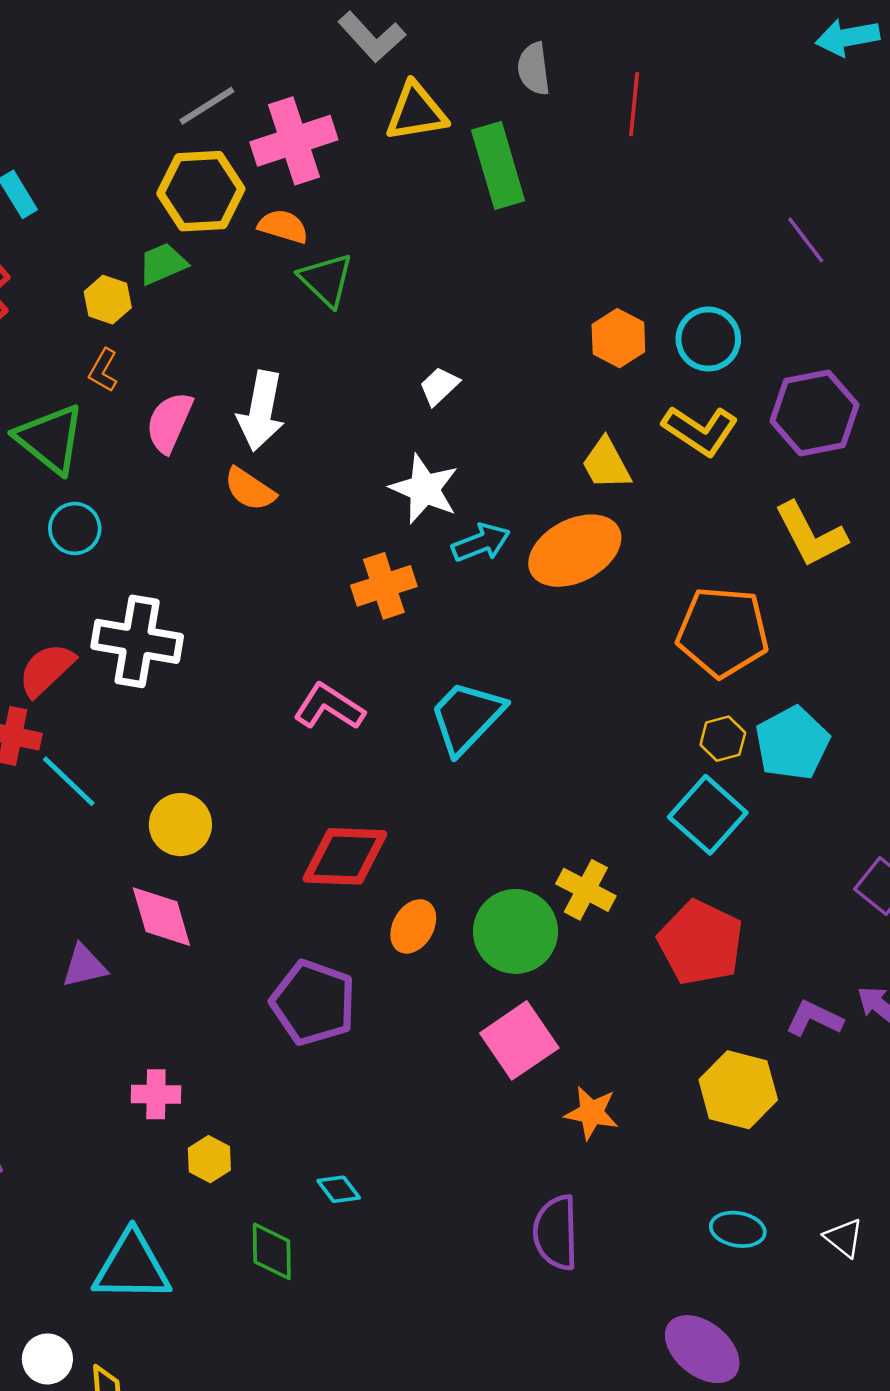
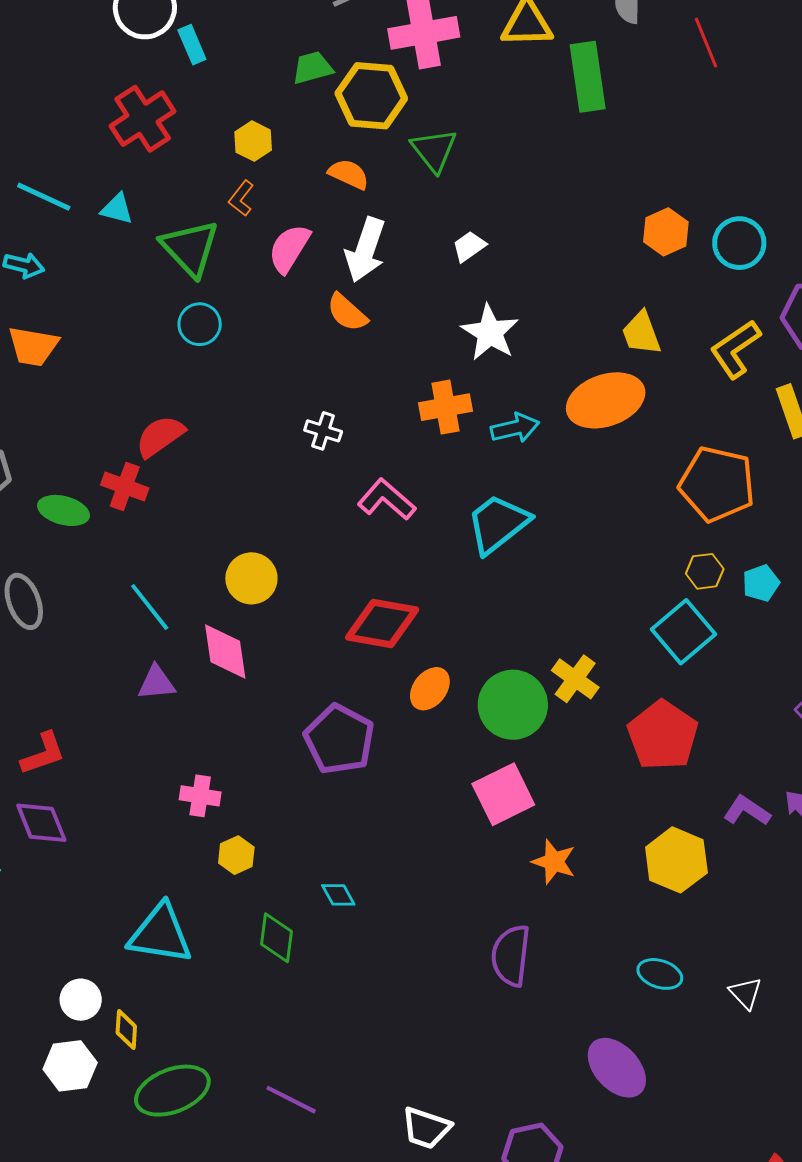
red line: (634, 104) -> (706, 43), turned -36
yellow hexagon: (201, 191) -> (371, 96), moved
orange semicircle: (283, 226) -> (349, 174), moved
green trapezoid: (163, 264) -> (312, 68), moved
white trapezoid: (439, 386) -> (469, 246), moved
yellow L-shape: (700, 431) -> (735, 349), moved, turned 104
cyan arrow: (481, 543) -> (515, 428), moved
white cross: (137, 641) -> (323, 431), moved, size x0.5
cyan pentagon: (792, 743) -> (761, 583), size x0.6
cyan line: (69, 781) -> (150, 607), moved

